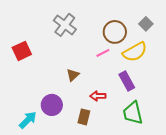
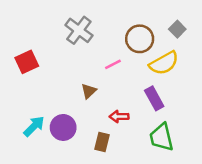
pink line: (103, 53) -> (113, 64), moved
cyan arrow: (28, 120) -> (34, 126), moved

